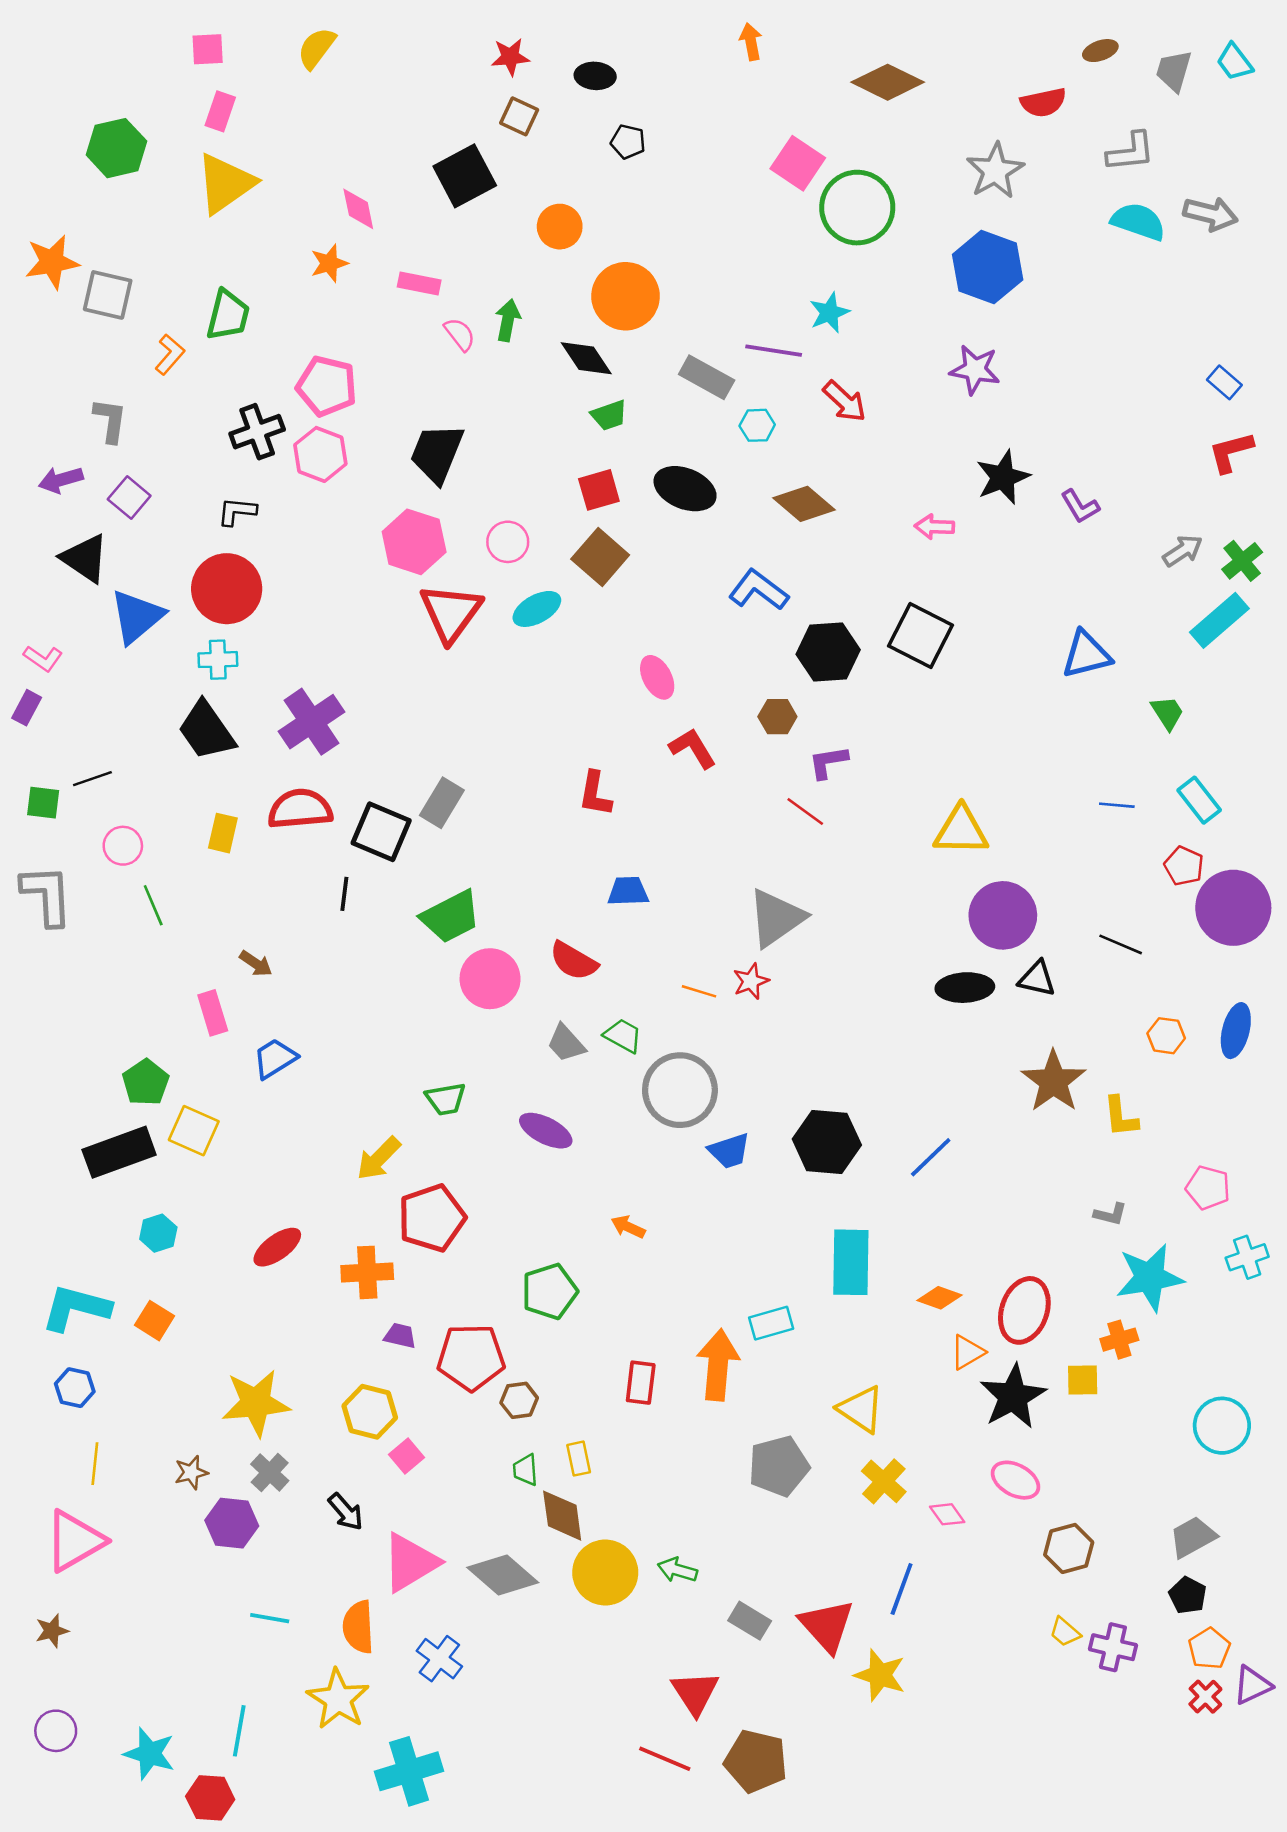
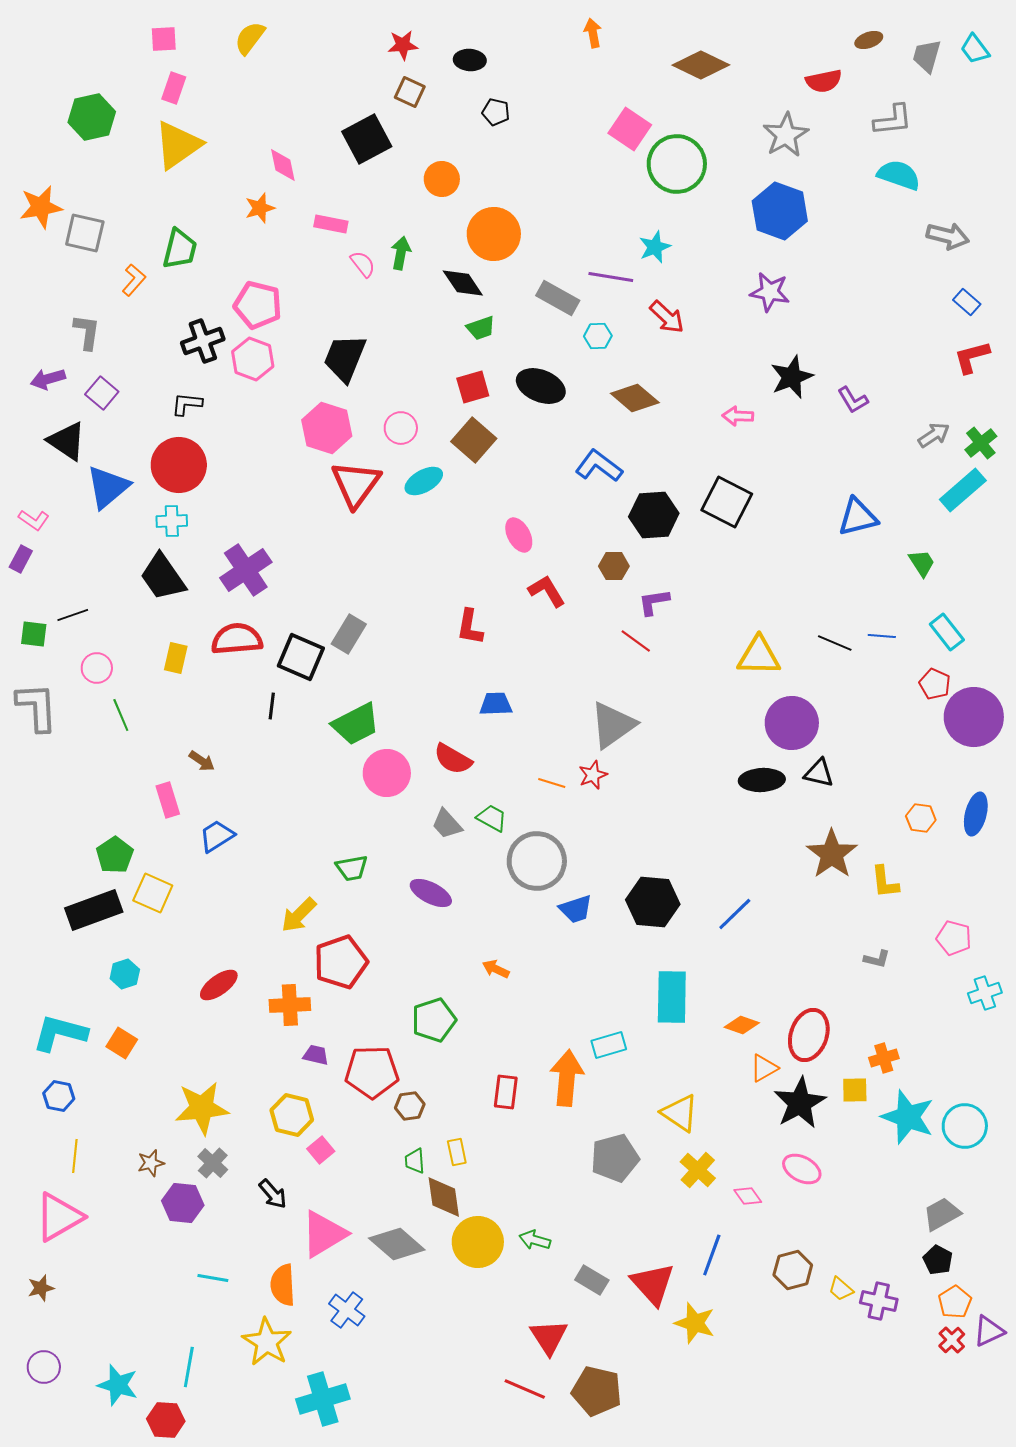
gray arrow: (1210, 214) -> (948, 236), moved
black line: (1121, 944) -> (835, 643), moved
cyan star: (1150, 1278) -> (908, 1117), moved, turned 30
brown hexagon: (1069, 1548) -> (793, 1270), moved

